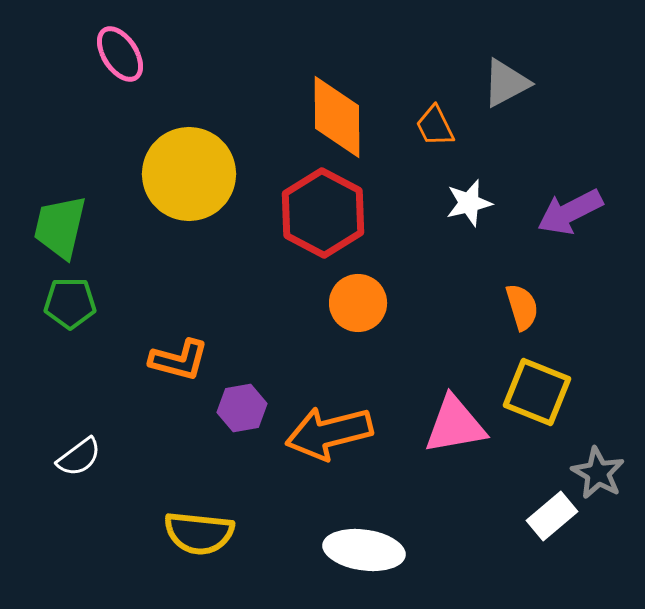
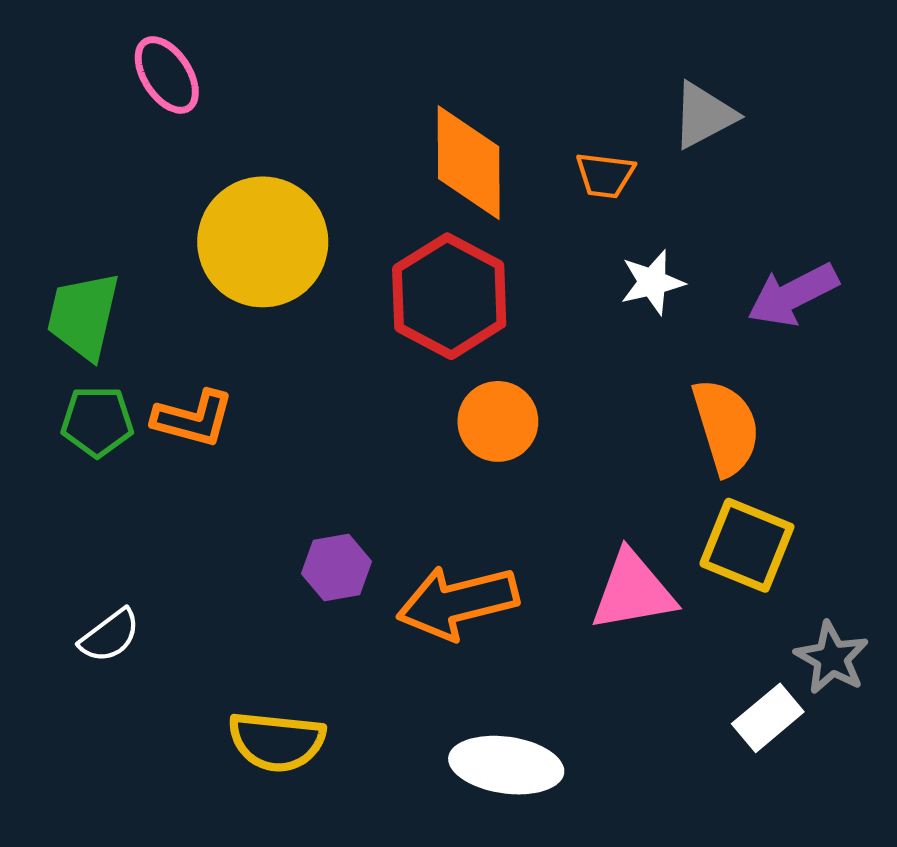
orange trapezoid: (435, 126) -> (605, 175), turned -57
orange semicircle: (522, 307) -> (726, 427), size x1.5
orange L-shape: (179, 360) -> (193, 419), moved

